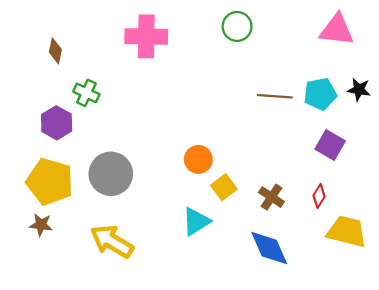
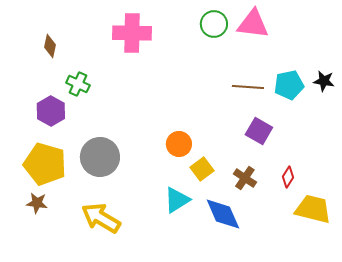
pink triangle: (337, 30) -> (253, 24), moved
purple square: (330, 145) -> (259, 131), moved
blue diamond: (269, 248) -> (223, 214), moved

